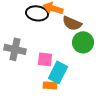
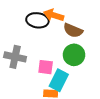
green circle: (83, 42) -> (74, 55), moved

